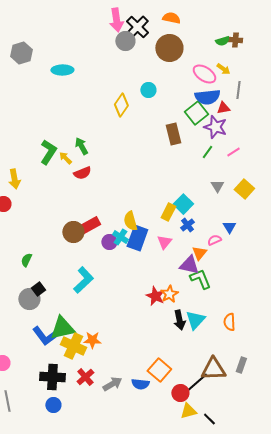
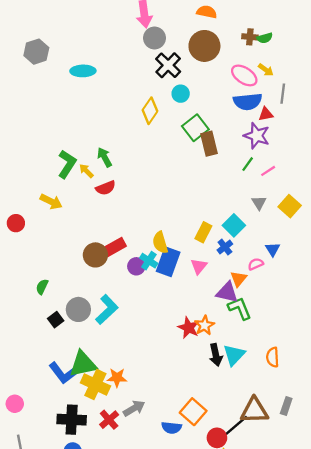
black cross: (137, 27) -> (168, 65), moved
brown cross: (235, 40) -> (250, 37), moved
green square: (196, 113) -> (195, 128), moved
pink line: (233, 152) -> (268, 171), moved
yellow arrow: (14, 179) -> (51, 202), moved, turned -54
cyan square: (183, 204) -> (234, 225), moved
gray circle: (29, 299) -> (78, 309), moved
gray arrow: (112, 384) -> (134, 408), moved

